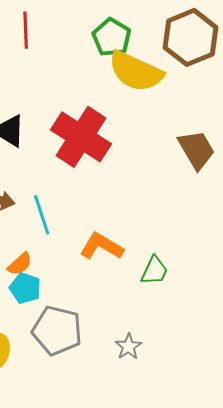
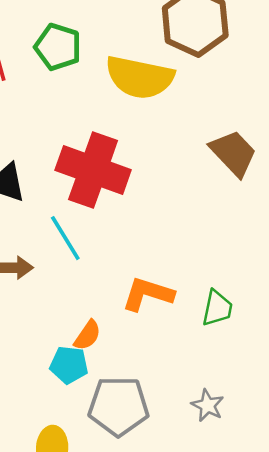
green pentagon: (112, 37) -> (58, 47), moved
cyan line: (42, 215) -> (65, 238), moved
orange semicircle: (20, 264) -> (87, 335), moved

